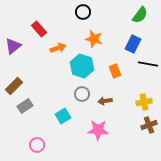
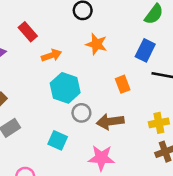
cyan hexagon: (82, 66) -> (65, 88), moved
brown arrow: (105, 101) -> (110, 122), size x1.5
cyan square: (63, 116) -> (58, 140), turned -35

